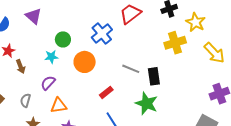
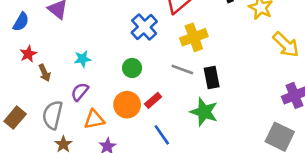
green circle: (63, 39) -> (132, 68), moved
yellow cross: (175, 43) -> (194, 37), moved
orange circle: (85, 62) -> (127, 105), moved
gray semicircle: (25, 100) -> (53, 115), size x1.6

